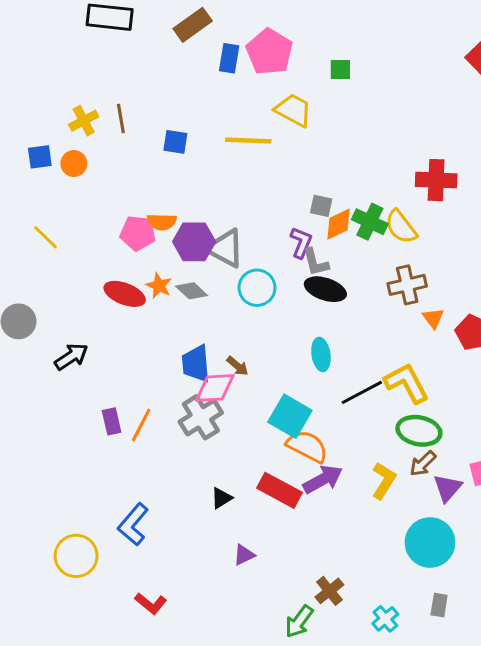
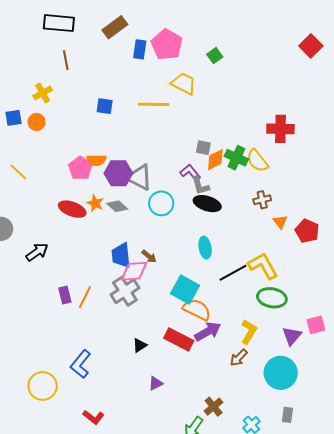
green square: (340, 70) -> (215, 56), turned -35
brown line: (121, 118) -> (66, 60), moved
pink pentagon: (138, 233) -> (80, 168), turned 30
purple L-shape: (301, 243) -> (190, 173), turned -60
brown cross: (407, 285) -> (262, 200), size x0.7
brown arrow: (423, 464) -> (239, 358), moved

